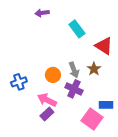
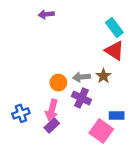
cyan rectangle: (77, 29) -> (114, 28), moved
gray arrow: (74, 70) -> (81, 77), turned 105
blue cross: (19, 82) -> (21, 113), moved
pink arrow: (47, 100) -> (52, 110), turned -102

